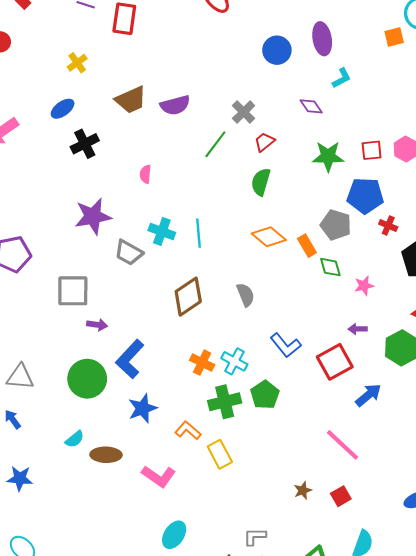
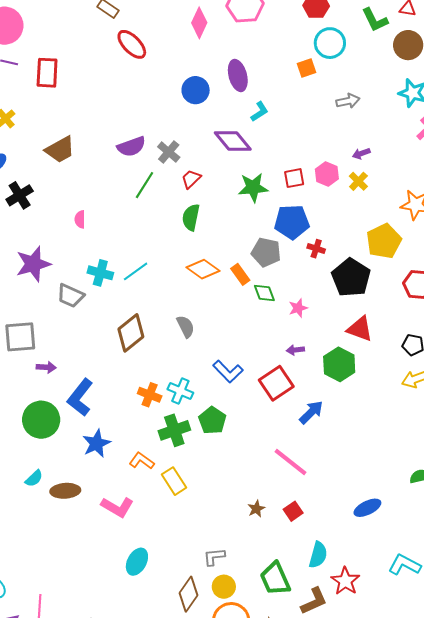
purple semicircle: (175, 105) -> (131, 147), moved
purple diamond: (311, 106) -> (233, 141), size x1.6
cyan line: (198, 233) -> (136, 271), turned 64

